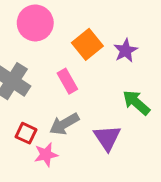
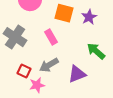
orange square: (87, 44) -> (64, 13), turned -36
purple triangle: (107, 138) -> (77, 74), turned 42

